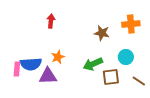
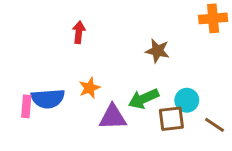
orange cross: (131, 24) -> (213, 18), moved
cyan circle: (126, 57) -> (187, 100), moved
purple triangle: (48, 76) -> (113, 117), moved

